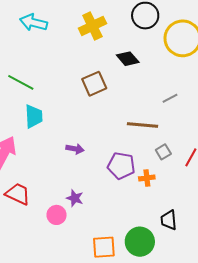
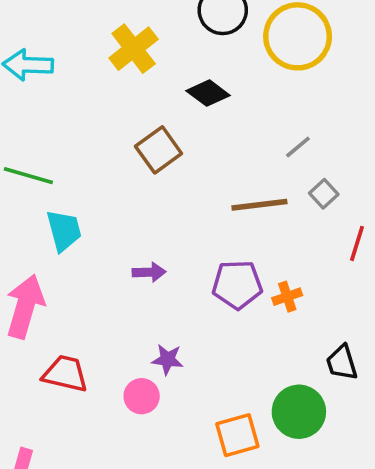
gray square: (163, 152) -> (324, 194), moved

